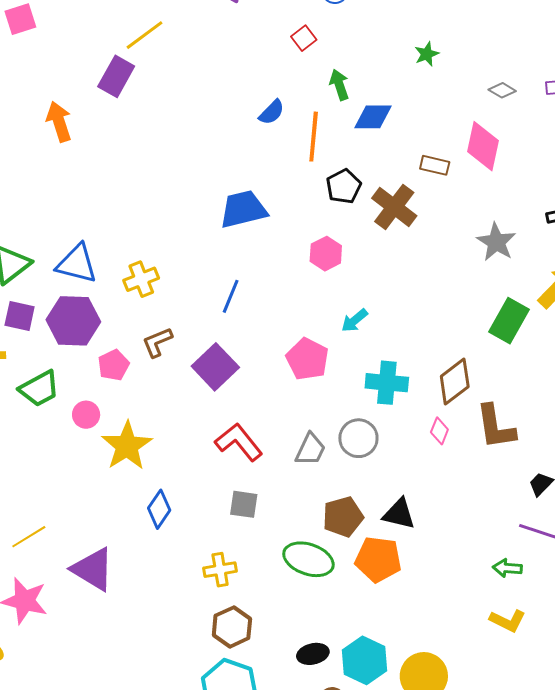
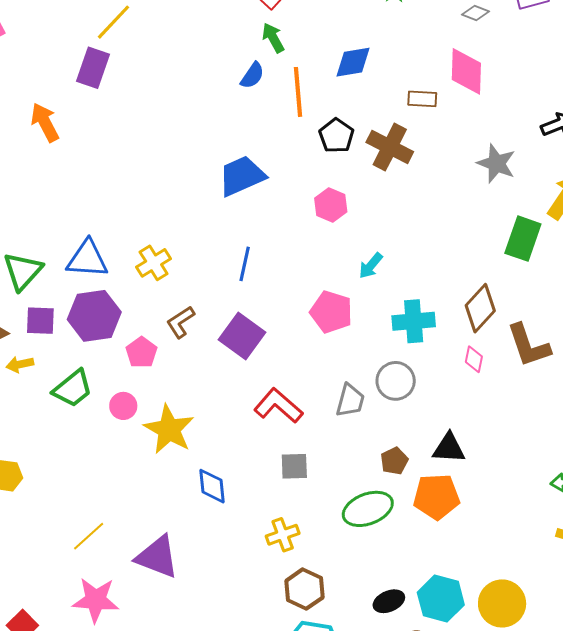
green arrow: (339, 85) -> (273, 38), moved
blue diamond: (159, 509) -> (212, 486), turned -30
brown pentagon: (343, 517) -> (394, 461), size x0.7
green ellipse: (308, 559) -> (368, 509), turned -30

